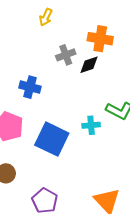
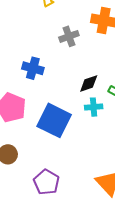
black diamond: (89, 65) -> (89, 83), moved

